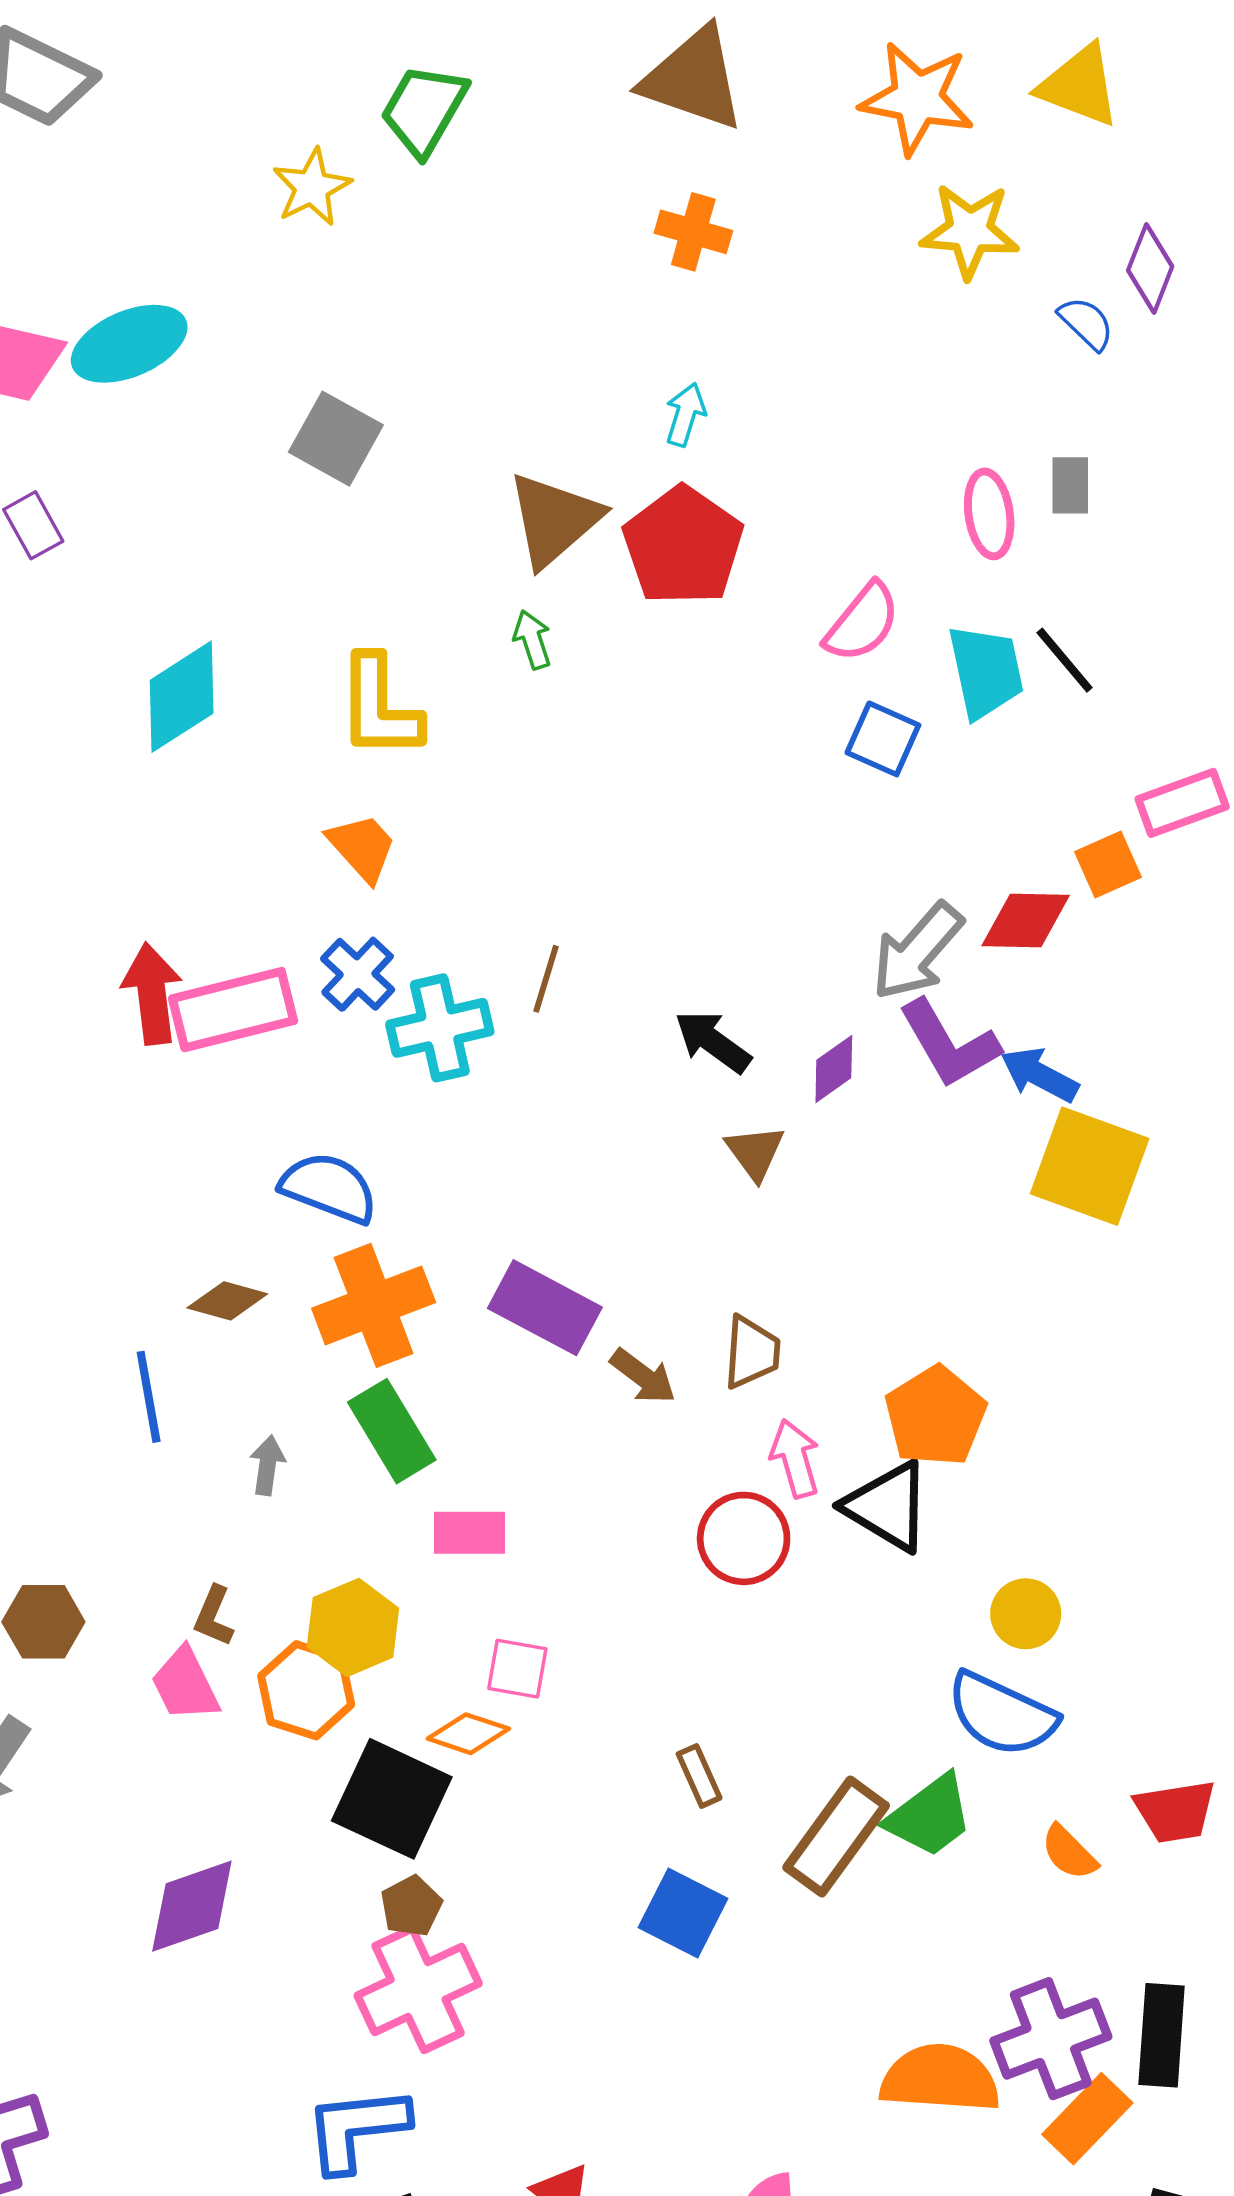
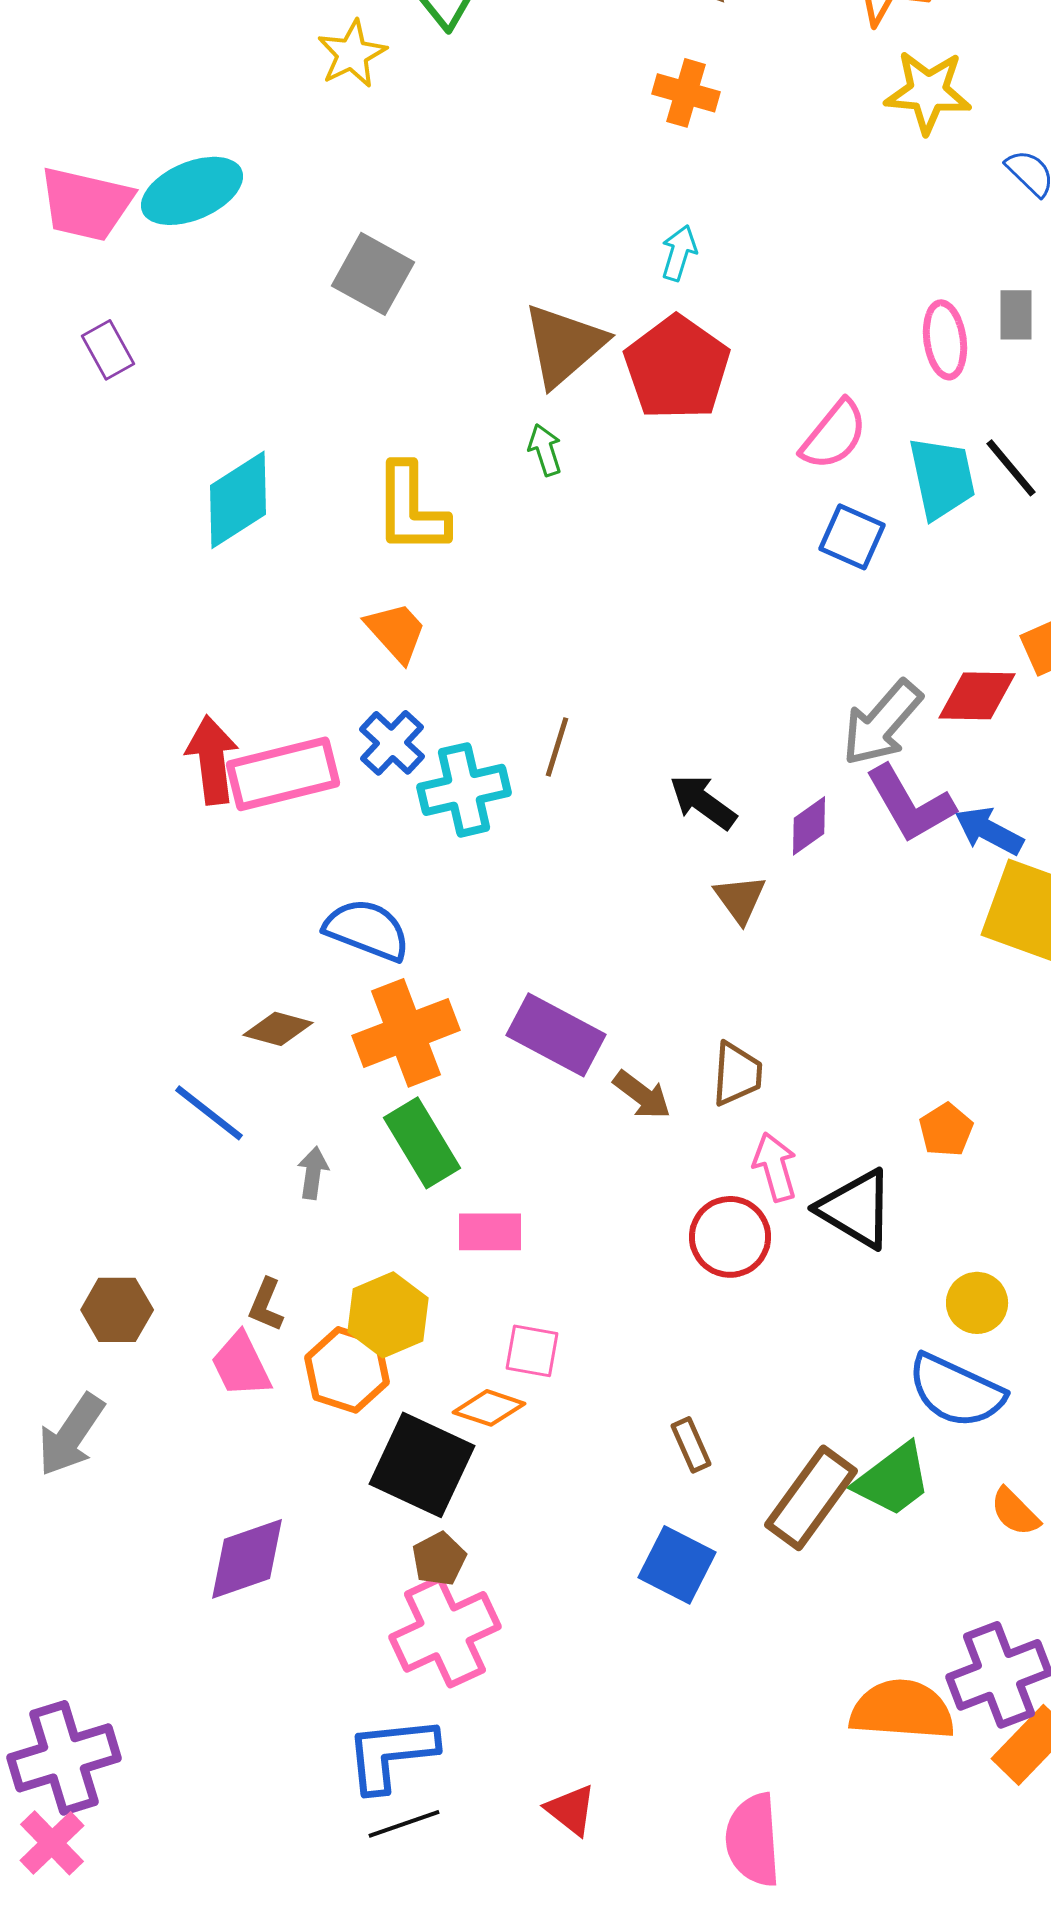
blue line: (149, 1397) -> (209, 1113), turned -42
orange pentagon: (935, 1416) -> (946, 1130), moved, size x0.6

